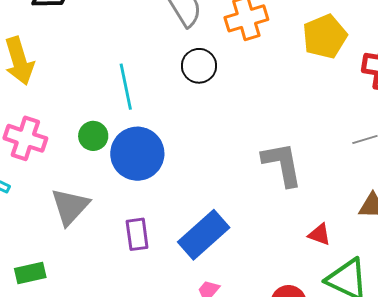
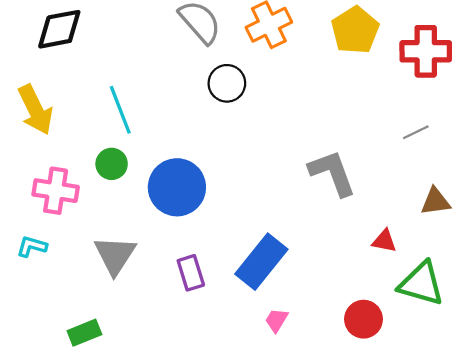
cyan line: (126, 87) -> (120, 110), moved
green circle: (93, 136) -> (112, 164), moved

